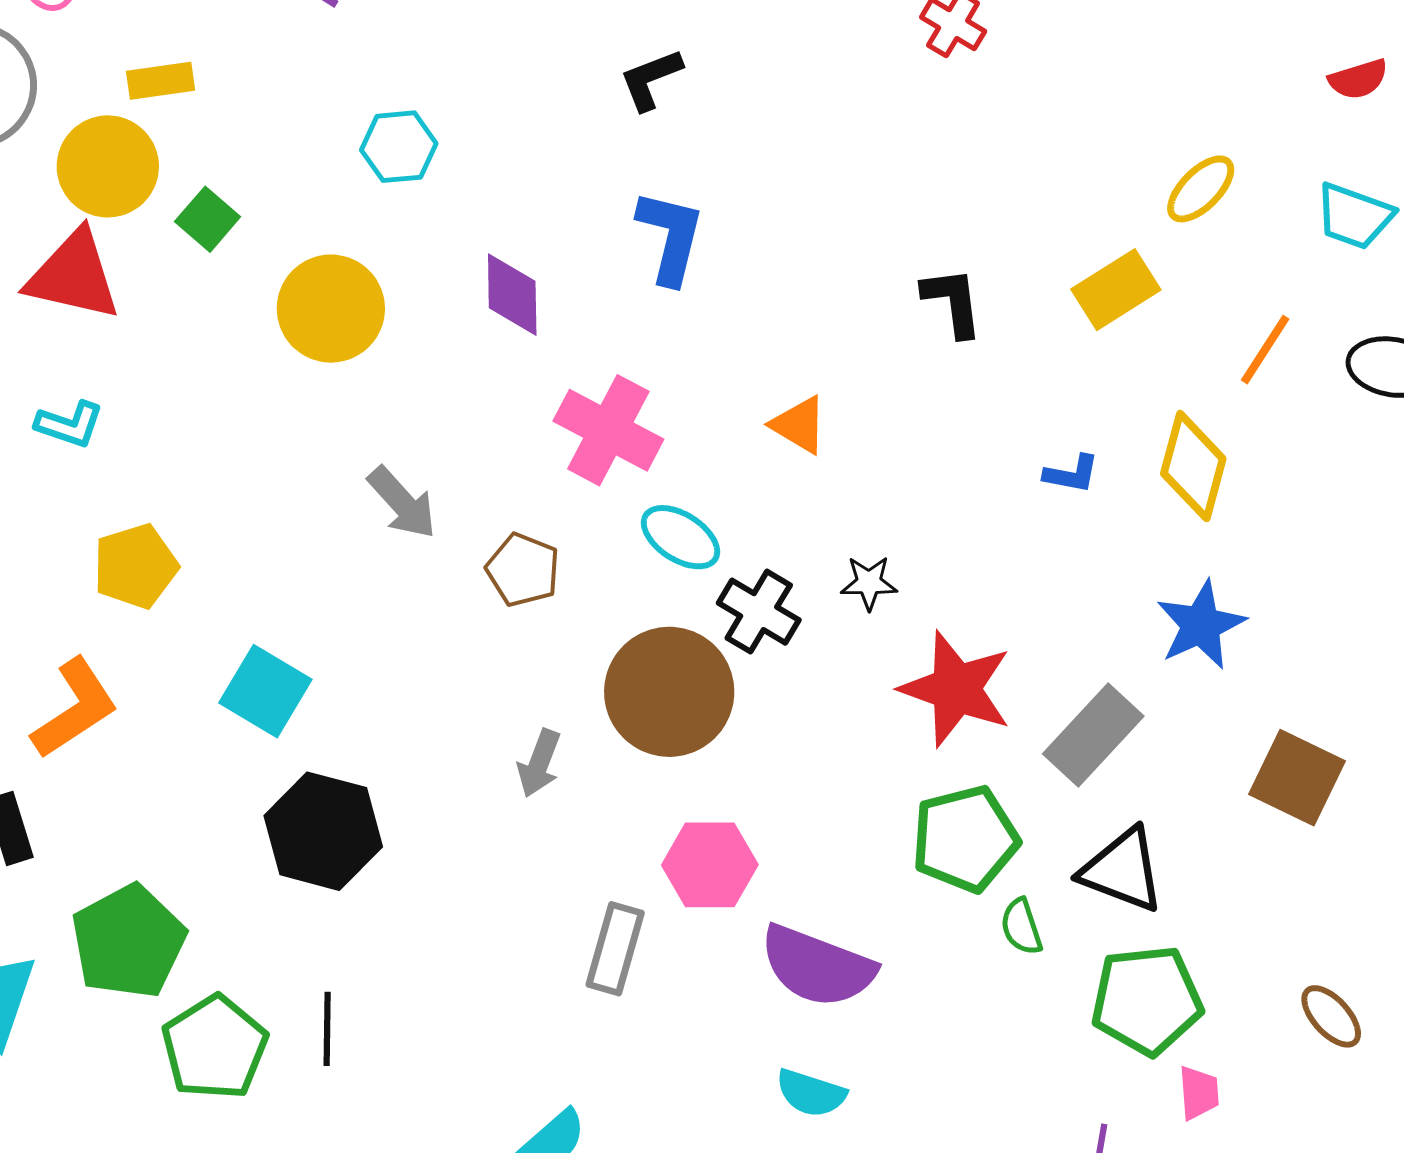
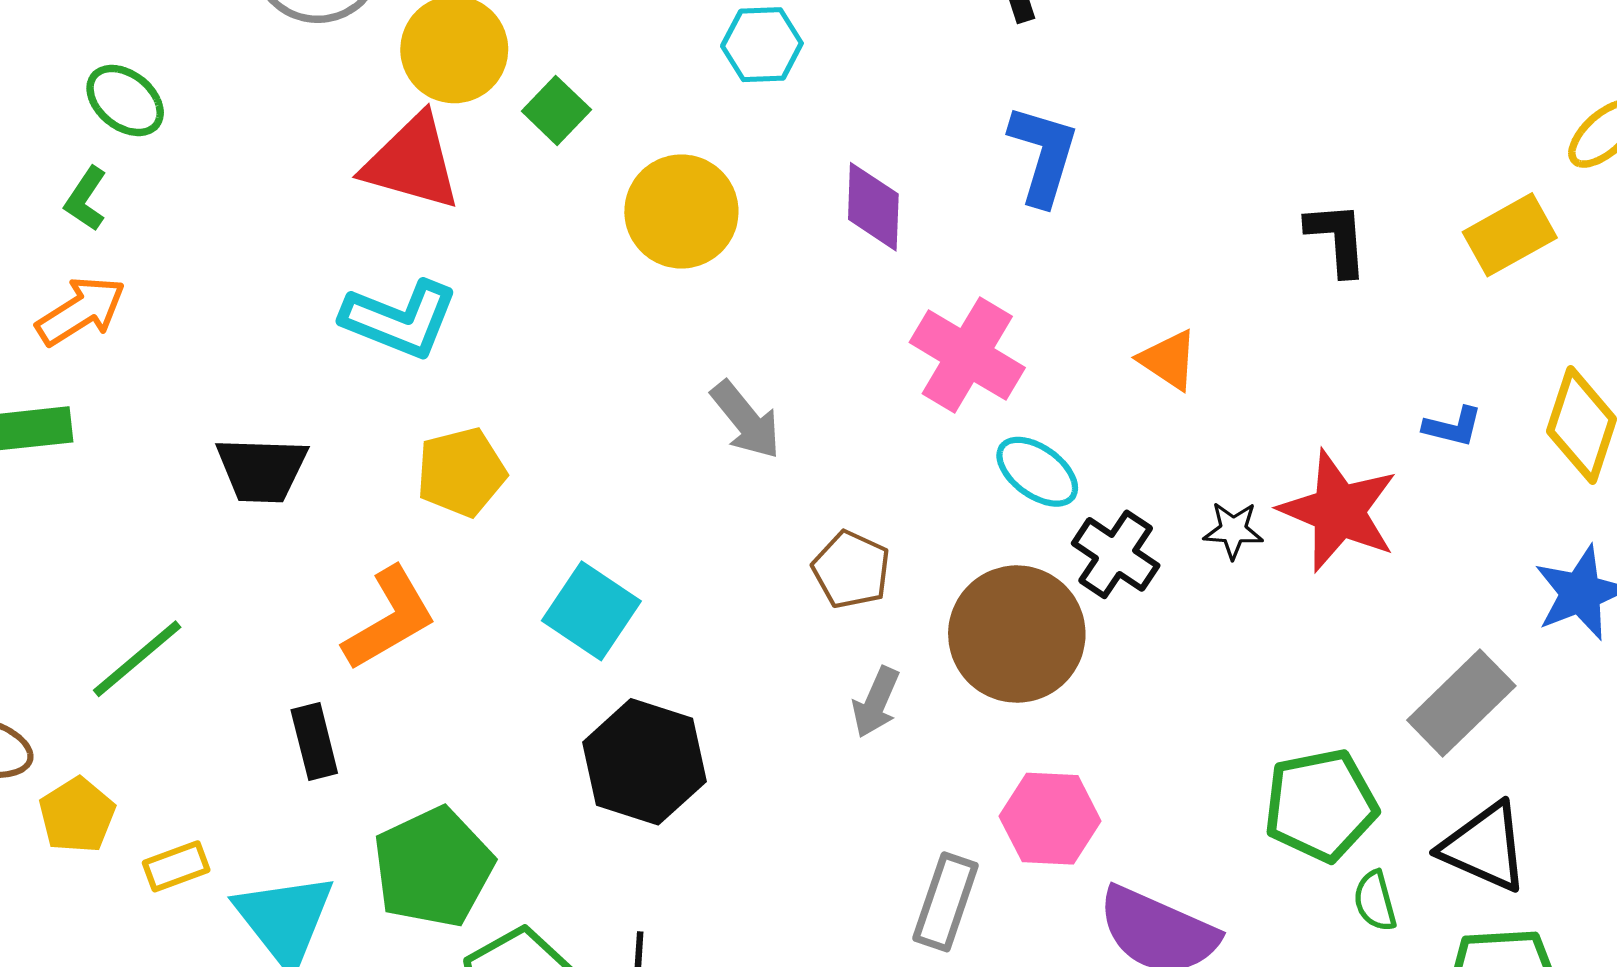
cyan L-shape: (70, 424) -> (400, 319), size x1.6
brown pentagon: (523, 570) -> (851, 570), moved
red star: (956, 689) -> (1339, 511), moved

